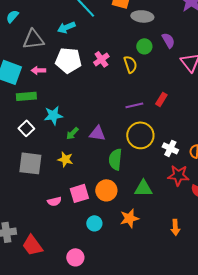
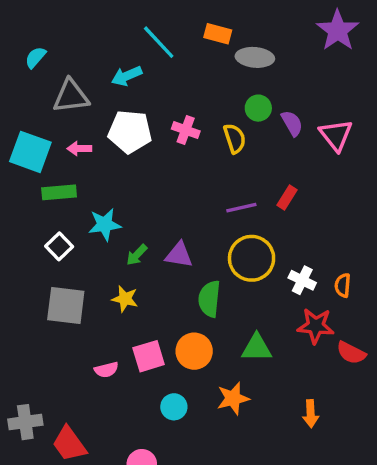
purple semicircle: (168, 40) -> (292, 123), moved
pink cross: (101, 59) -> (186, 130), turned -35

